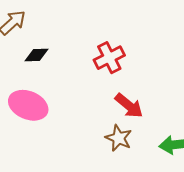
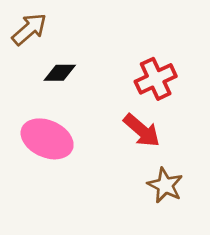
red arrow: (129, 106) -> (142, 130), moved

